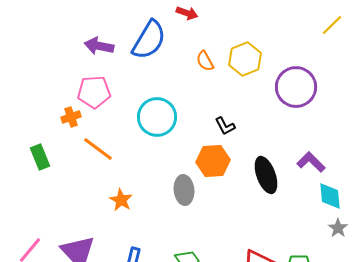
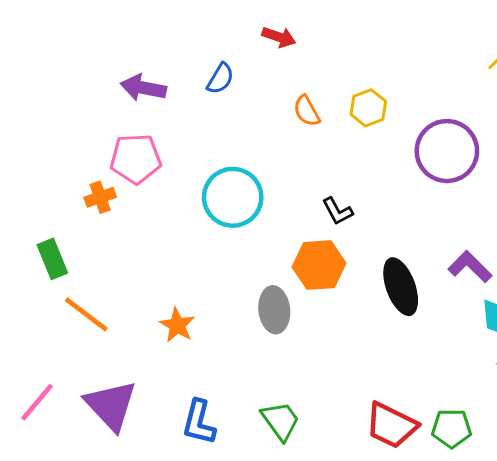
blue semicircle: (149, 40) -> (220, 79), size x0.5
yellow hexagon: (245, 59) -> (368, 108), size x0.7
orange line: (98, 149) -> (86, 314), moved

